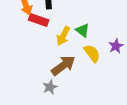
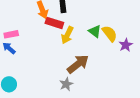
yellow arrow: (63, 36) -> (67, 35), moved
yellow semicircle: (92, 53) -> (110, 34), moved

